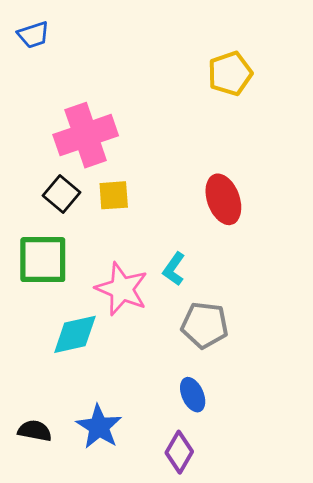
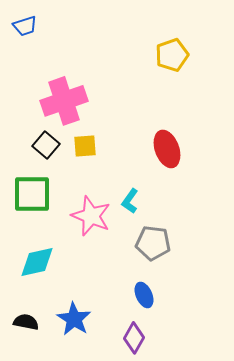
cyan diamond: (75, 334) -> (37, 262), moved

